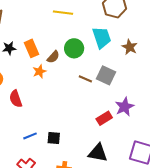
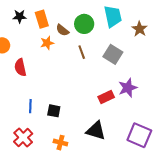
brown semicircle: (53, 57) -> (62, 30), turned 80
brown line: (85, 79) -> (82, 52), moved, turned 40
blue line: (30, 136) -> (30, 106), turned -72

